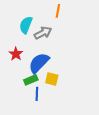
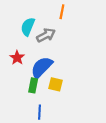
green rectangle: (31, 80) -> (33, 85), turned -56
blue line: (37, 94) -> (40, 112), moved

